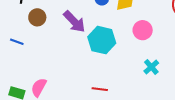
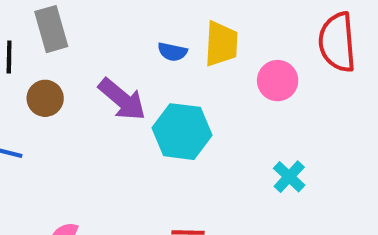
pink circle: (143, 30) -> (278, 81), moved

